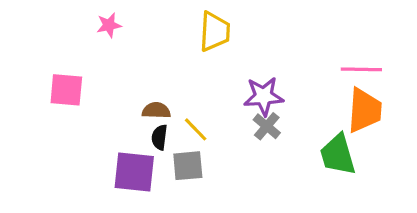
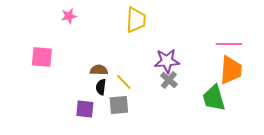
purple square: (134, 172) -> (85, 109), size x0.7

